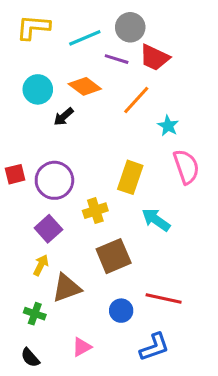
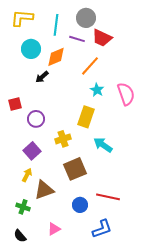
cyan line: (85, 38) -> (56, 25), turned -60
orange diamond: (85, 86) -> (56, 57), turned -60
cyan circle: (38, 89) -> (31, 49), moved
cyan star: (168, 126) -> (97, 90), moved
pink semicircle: (186, 167) -> (126, 94), moved
red square: (15, 174) -> (15, 104), moved
purple circle: (54, 180) -> (36, 119), size x0.7

